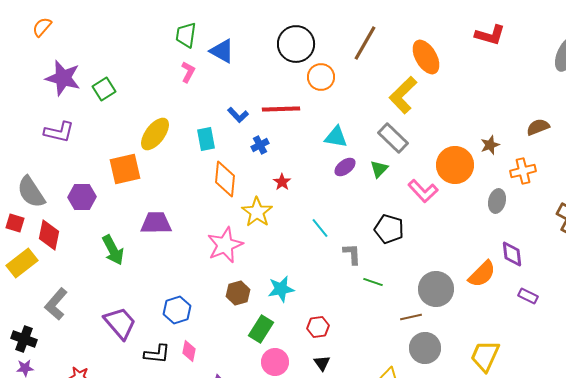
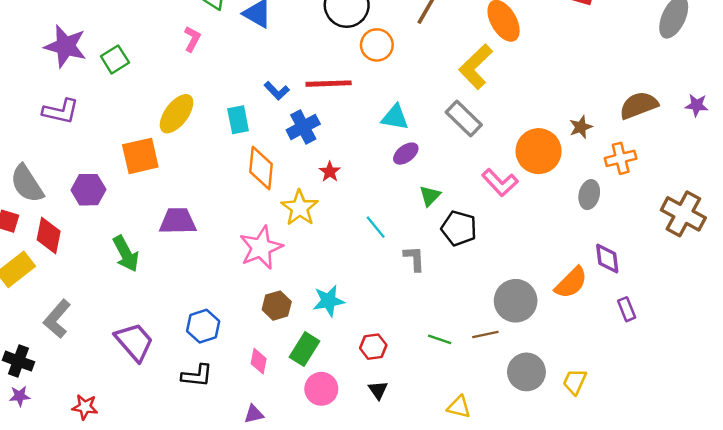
pink L-shape: (188, 72) -> (192, 39), moved
brown semicircle: (538, 127) -> (639, 105), size x1.4
blue cross: (260, 145) -> (303, 127), size x1.5
green triangle: (379, 169) -> (430, 196), moved
green line: (373, 282) -> (440, 339), moved
purple rectangle: (528, 296) -> (627, 309), turned 42
gray circle: (425, 348) -> (526, 372), moved
pink diamond: (189, 351) -> (259, 361), moved
black L-shape: (157, 354) -> (197, 376), moved
yellow trapezoid: (485, 356) -> (575, 382), size x0.7

